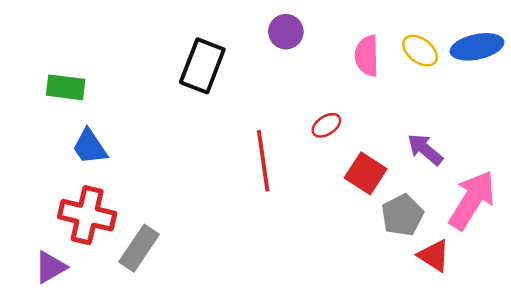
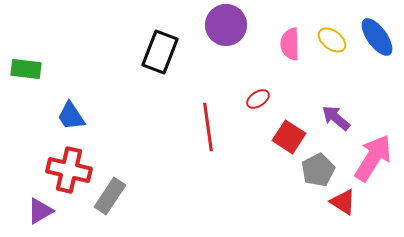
purple circle: (286, 32) -> (226, 25), size x1.5
blue ellipse: (477, 47) -> (377, 37), turned 66
green rectangle: (66, 87) -> (26, 69), moved

